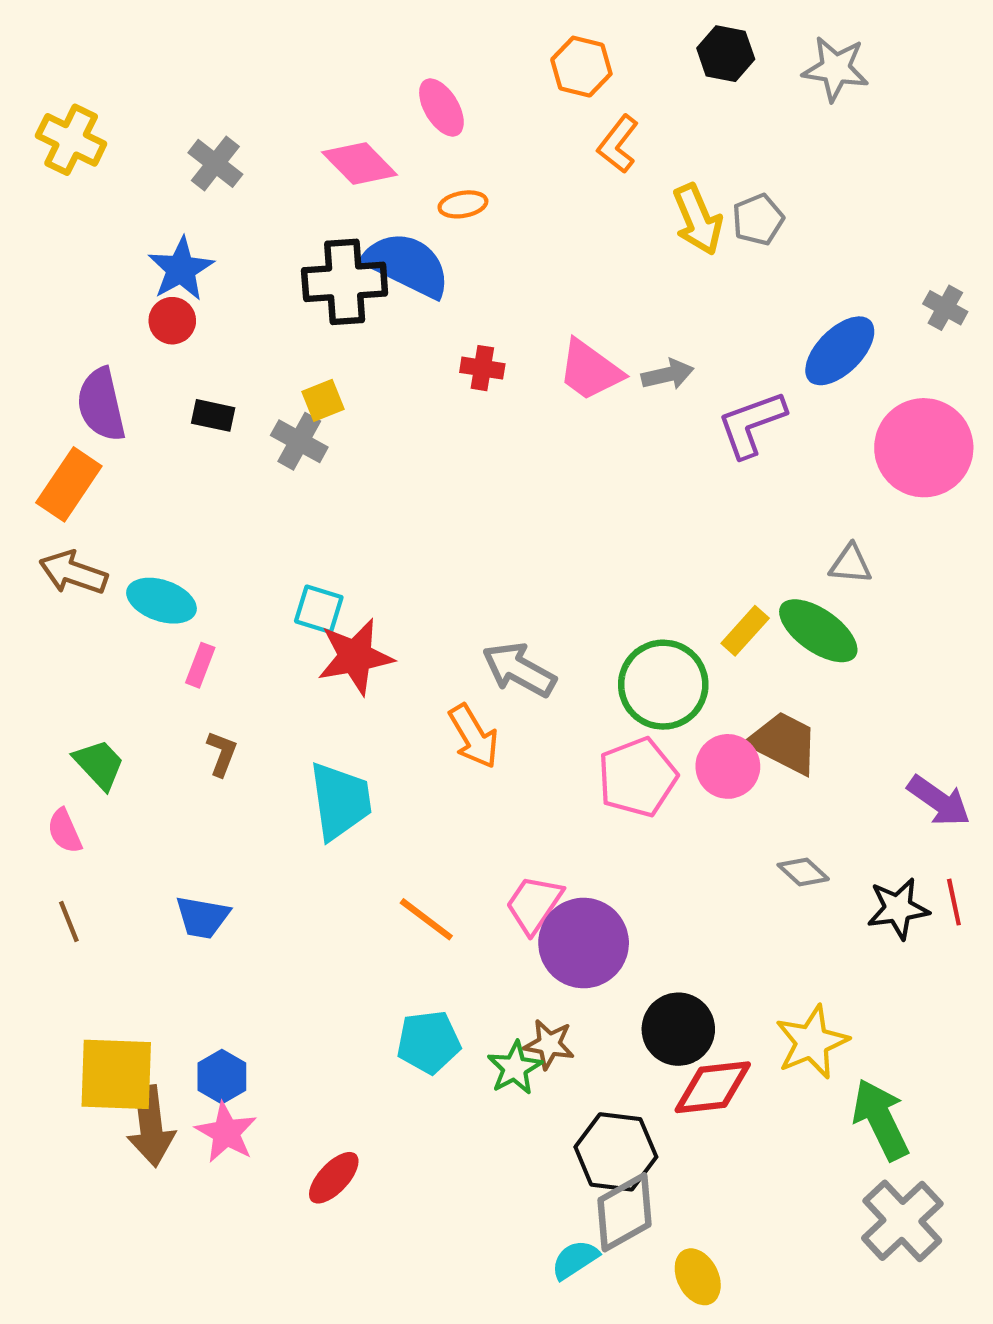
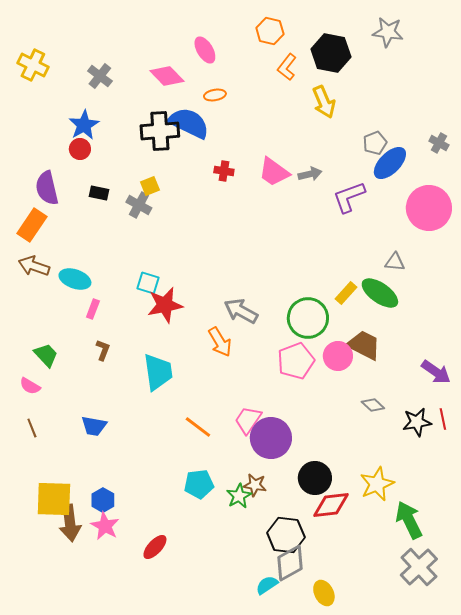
black hexagon: (726, 54) -> (331, 53), moved, size x1.5
gray pentagon: (758, 219) -> (375, 143), moved
pink semicircle: (65, 831) -> (30, 386), turned -35

